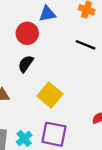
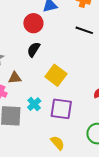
cyan cross: (24, 138) -> (34, 104), moved

